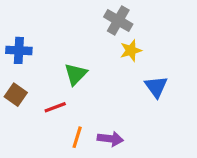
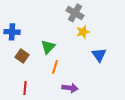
brown square: (16, 95) -> (22, 56), moved
red line: (55, 107) -> (25, 88), moved, turned -64
orange line: (77, 137) -> (55, 67), moved

